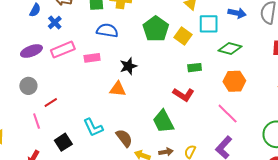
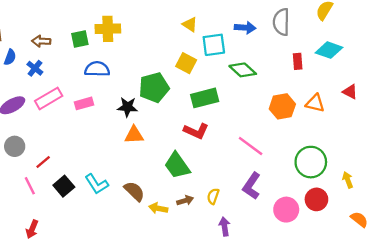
green pentagon: (156, 29) -> (154, 88), moved, turned 30
green diamond: (230, 48) -> (243, 70), turned 35
black star: (128, 66) -> (127, 107), turned 30
green rectangle: (195, 68) -> (205, 98), size x1.6
orange hexagon: (234, 81) -> (282, 106), moved
orange triangle: (118, 89) -> (134, 135), moved
black square: (63, 142) -> (64, 186), moved

